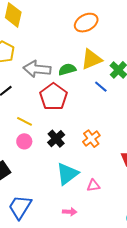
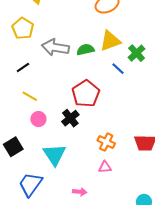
red pentagon: (53, 97) -> (86, 94), moved
yellow line: (25, 121) -> (30, 96), moved
orange cross: (91, 139) -> (106, 142), moved, turned -30
cyan triangle: (67, 174) -> (55, 155), moved, turned -30

